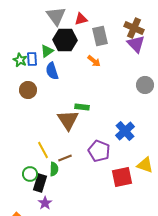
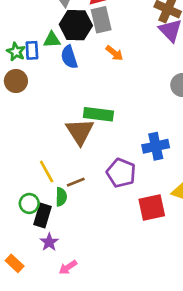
gray rectangle: (100, 36) -> (101, 20), moved
green triangle: (47, 51) -> (52, 40), turned 32
blue semicircle: (52, 71) -> (69, 57), moved
brown circle: (28, 90) -> (16, 81), moved
green rectangle: (82, 107) -> (98, 114), size x1.5
blue cross: (125, 131) -> (156, 146), turned 30

